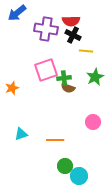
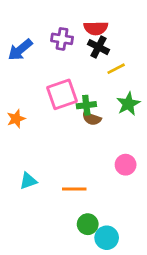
blue arrow: (17, 13) -> (20, 50), moved
purple cross: (46, 29) -> (62, 39), size x0.7
yellow line: (86, 51) -> (116, 69), turned -32

